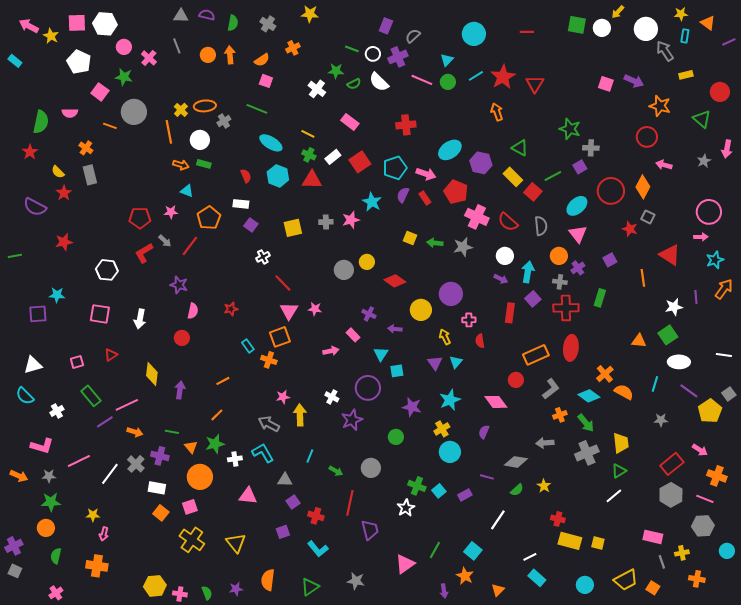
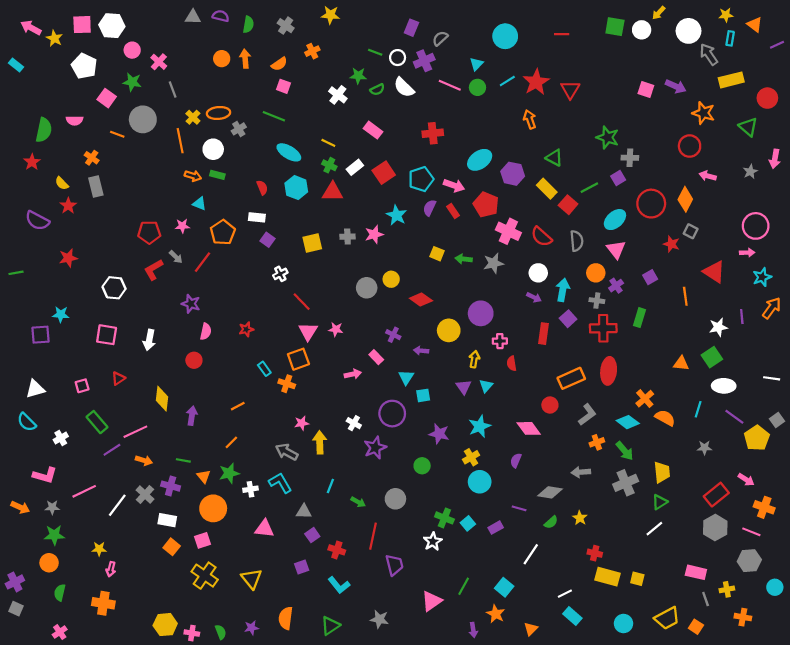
gray line: (177, 46) -> (173, 90), moved
yellow rectangle: (686, 75) -> (731, 80), size x1.6
yellow arrow: (445, 337) -> (474, 359), turned 35

